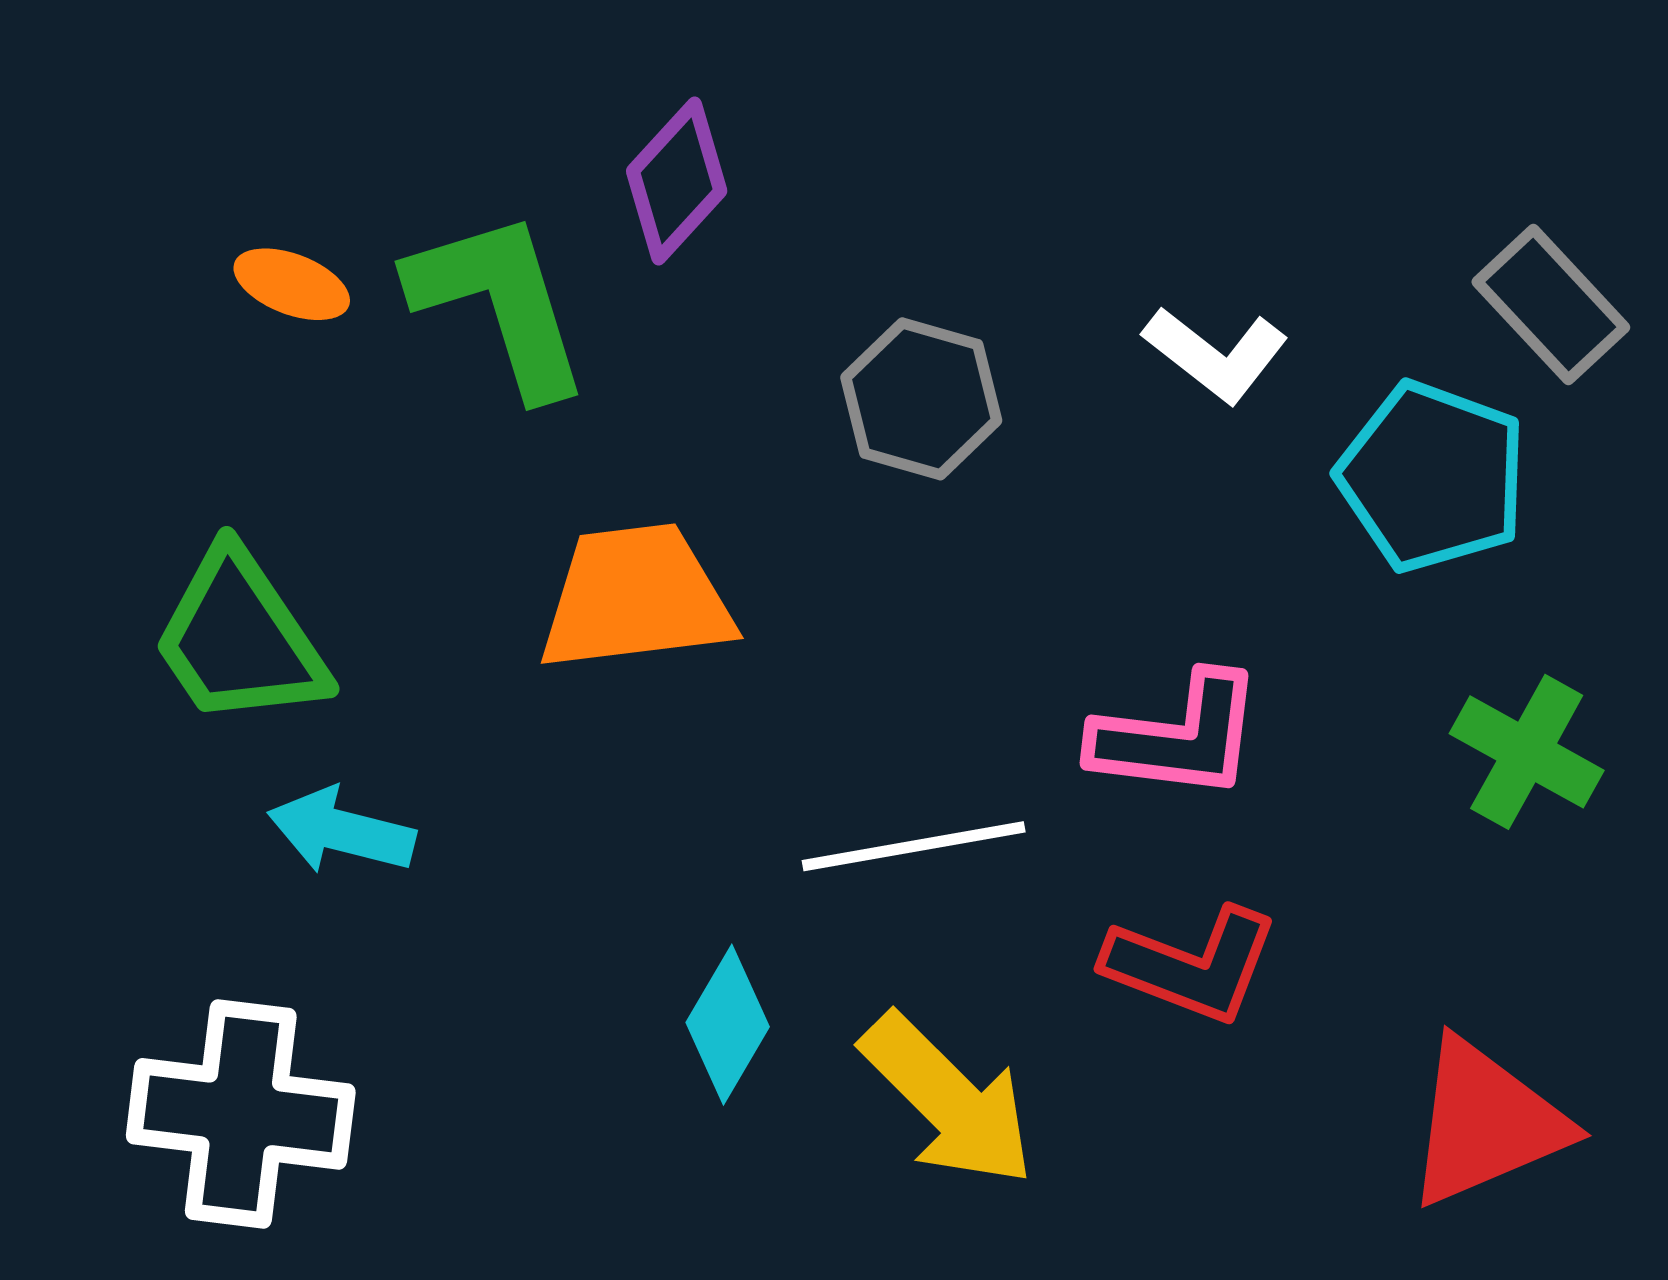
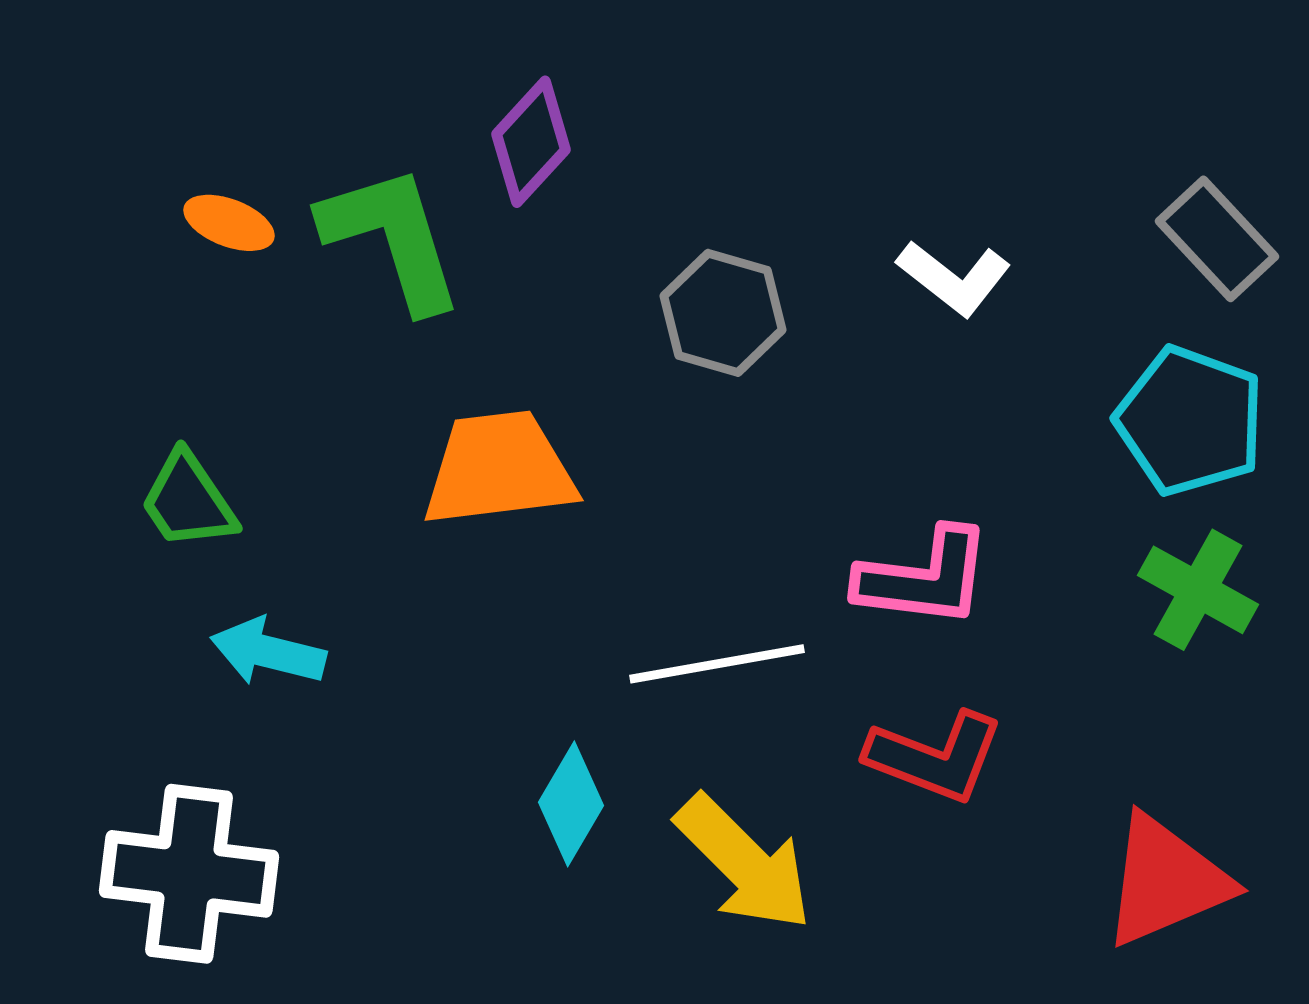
cyan pentagon: (1432, 477) -> (1190, 421), moved
green trapezoid: (239, 639) -> (188, 501), size x0.7

